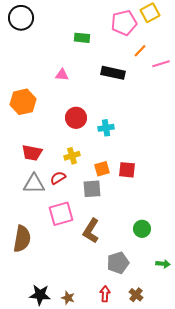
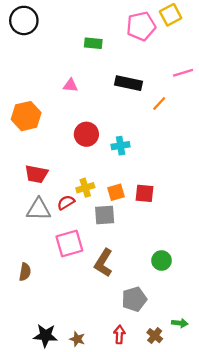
orange line: (140, 51) -> (159, 104), moved
yellow cross: (72, 156) -> (85, 188), moved
brown semicircle: (22, 239) -> (25, 272), size x0.6
green arrow: (163, 264) -> (180, 323), moved

